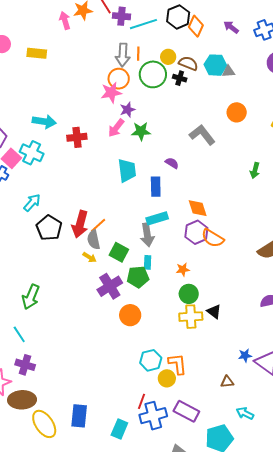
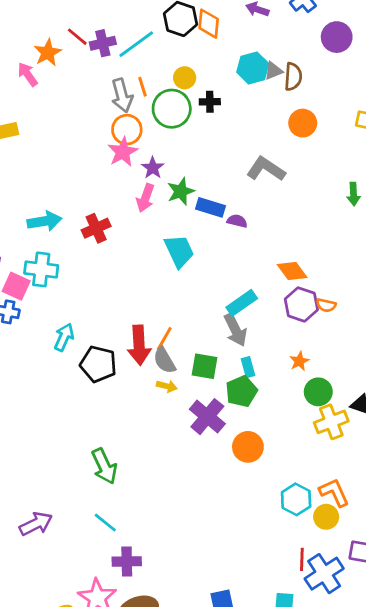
brown semicircle: (188, 63) -> (293, 77), moved, turned 90
blue rectangle: (156, 187) -> (211, 207), moved, turned -54
orange semicircle: (213, 238) -> (326, 305), size x0.6
green arrow: (31, 297) -> (104, 466), turned -30

